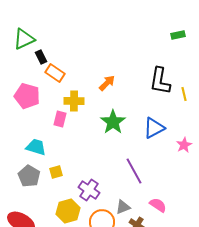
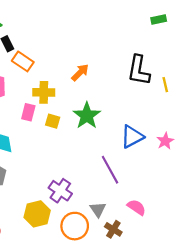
blue triangle: (154, 128) -> (132, 137), moved
yellow square: (56, 172) -> (53, 121), moved, turned 32
gray triangle: (123, 207) -> (98, 209), turned -42

